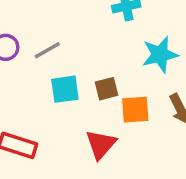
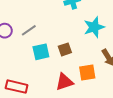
orange square: (135, 110) -> (87, 73), moved
red triangle: (101, 144) -> (64, 82), turned 36

